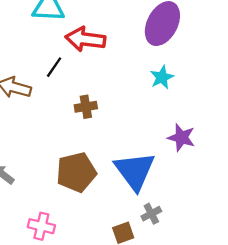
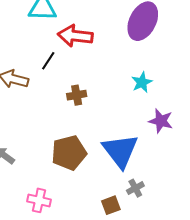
cyan star: (162, 77) -> (142, 82), moved

